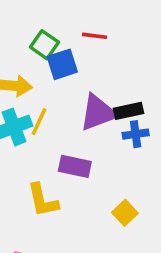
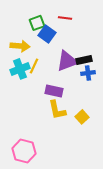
green square: (44, 45) -> (37, 23), turned 35
blue square: (62, 64) -> (47, 34), turned -36
yellow L-shape: (43, 200) -> (57, 110), moved

